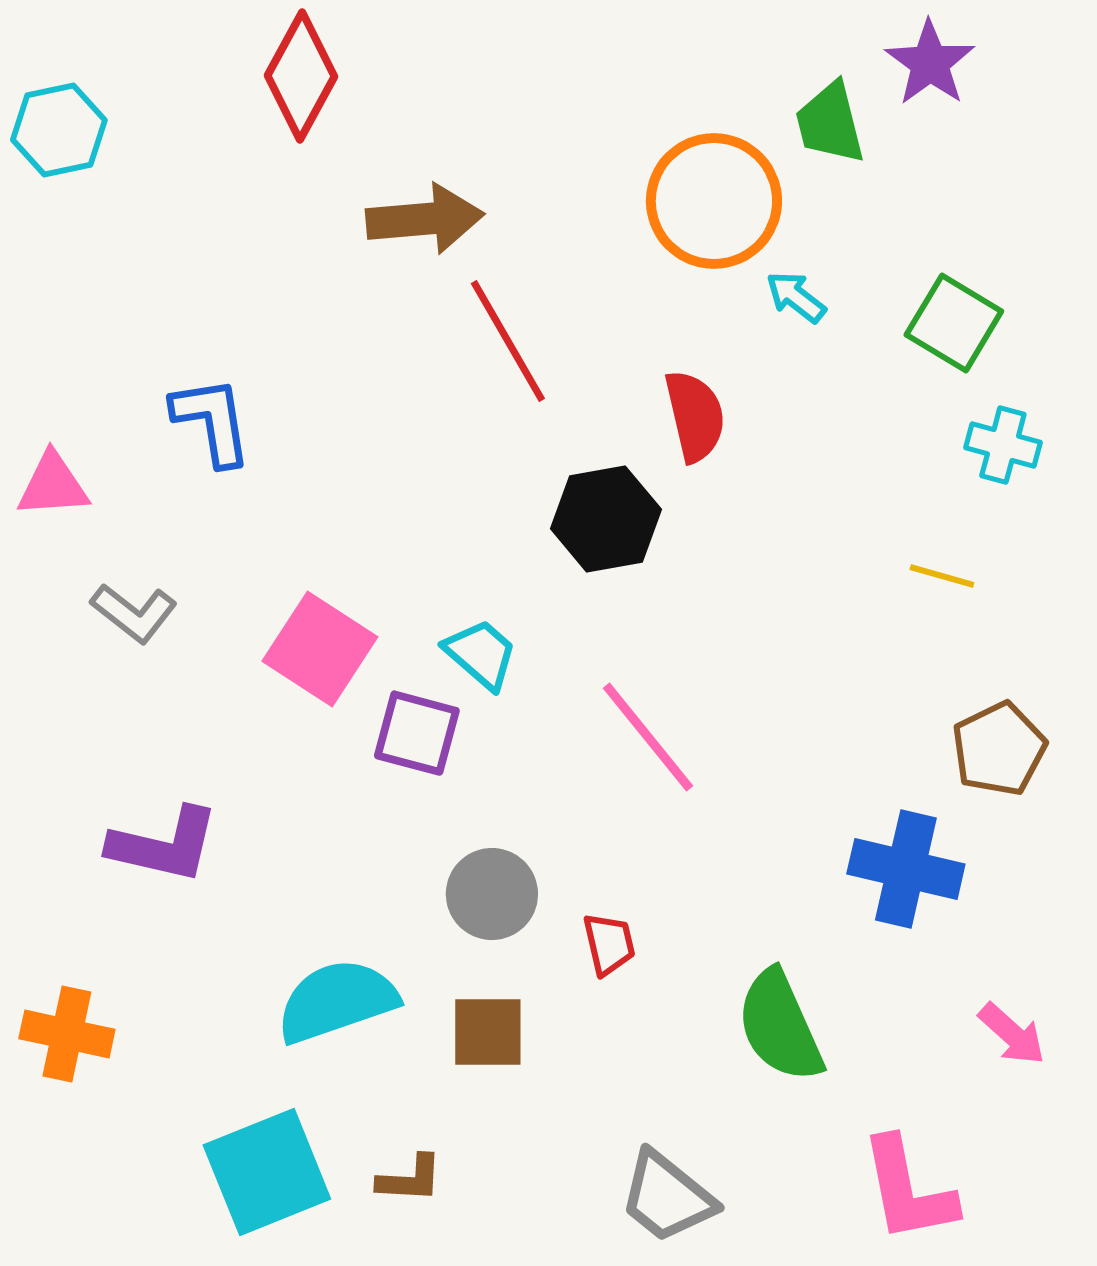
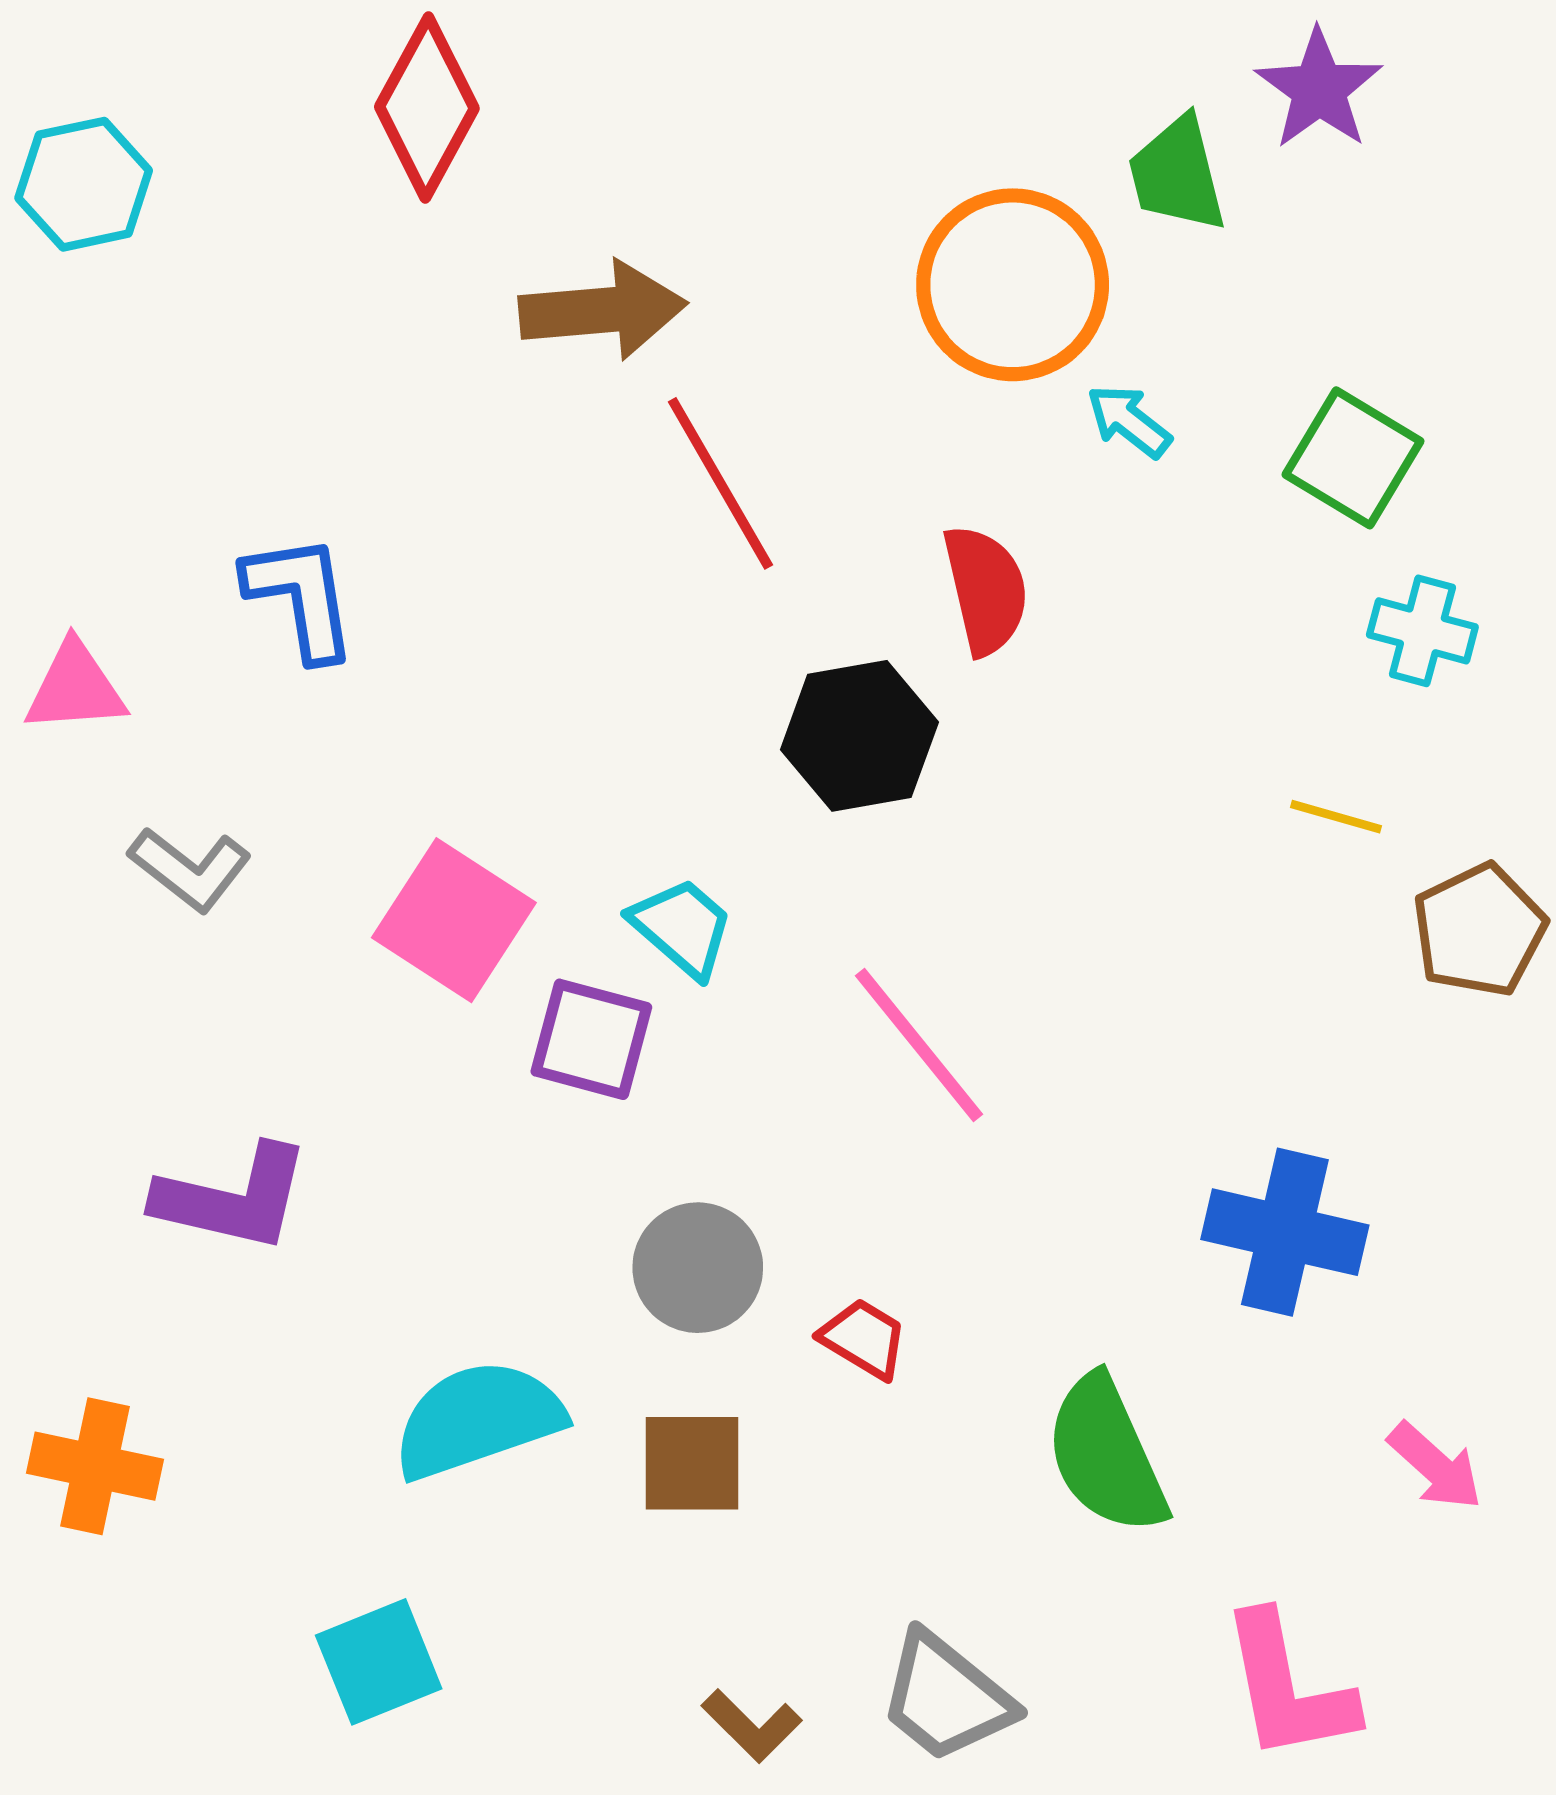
brown pentagon: (999, 749) -> (1479, 930), moved
red trapezoid: (609, 944) -> (864, 1339), turned -46
cyan square: (267, 1172) -> (379, 1662), size x0.7
brown L-shape: (410, 1179) -> (752, 1726), moved, turned 42

